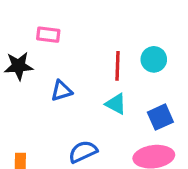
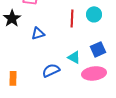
black star: (19, 66) -> (12, 18), turned -30
cyan triangle: (116, 104) -> (74, 57), moved

